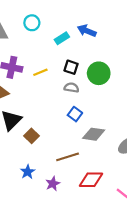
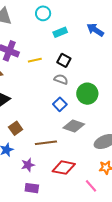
cyan circle: (32, 23) -> (43, 13), moved
blue arrow: (87, 31) -> (95, 30), moved
green circle: (99, 73) -> (87, 94), moved
brown square: (31, 136) -> (16, 128), moved

